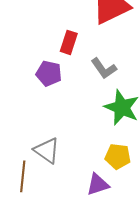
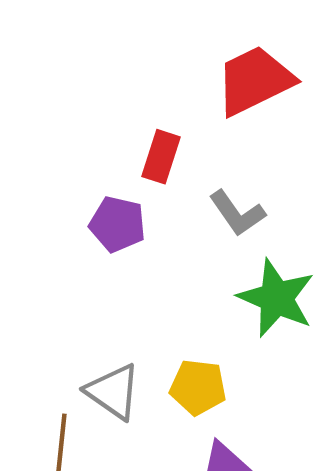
yellow pentagon: (118, 156) -> (198, 387), moved

